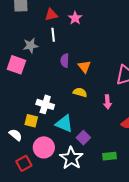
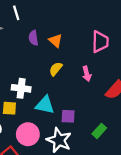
yellow semicircle: (80, 92) -> (56, 69), turned -56
purple square: (83, 138) -> (68, 116), turned -32
green rectangle: (109, 156) -> (99, 131), turned -32

